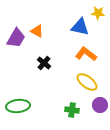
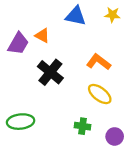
blue triangle: (80, 27) -> (76, 16), moved
black cross: (44, 63) -> (50, 72), size x1.6
purple circle: (100, 105) -> (115, 136), moved

